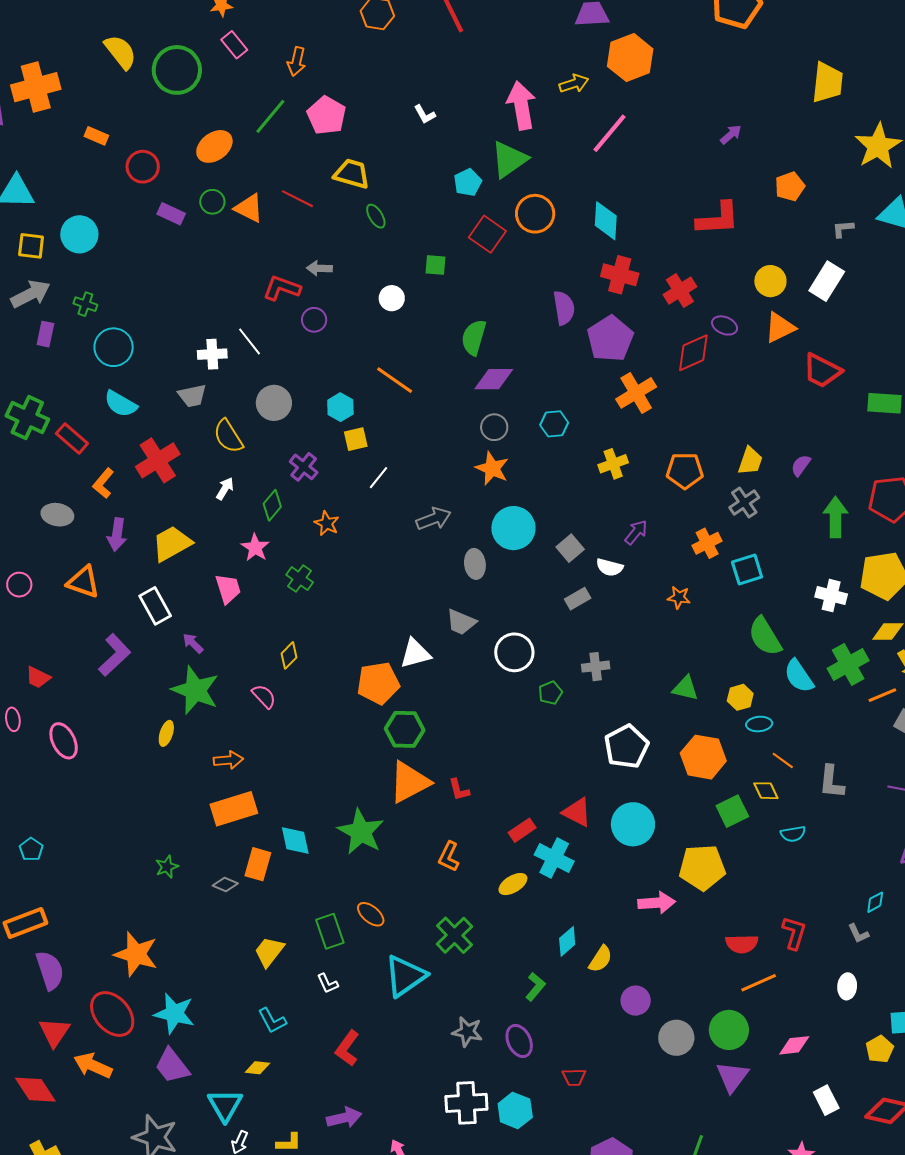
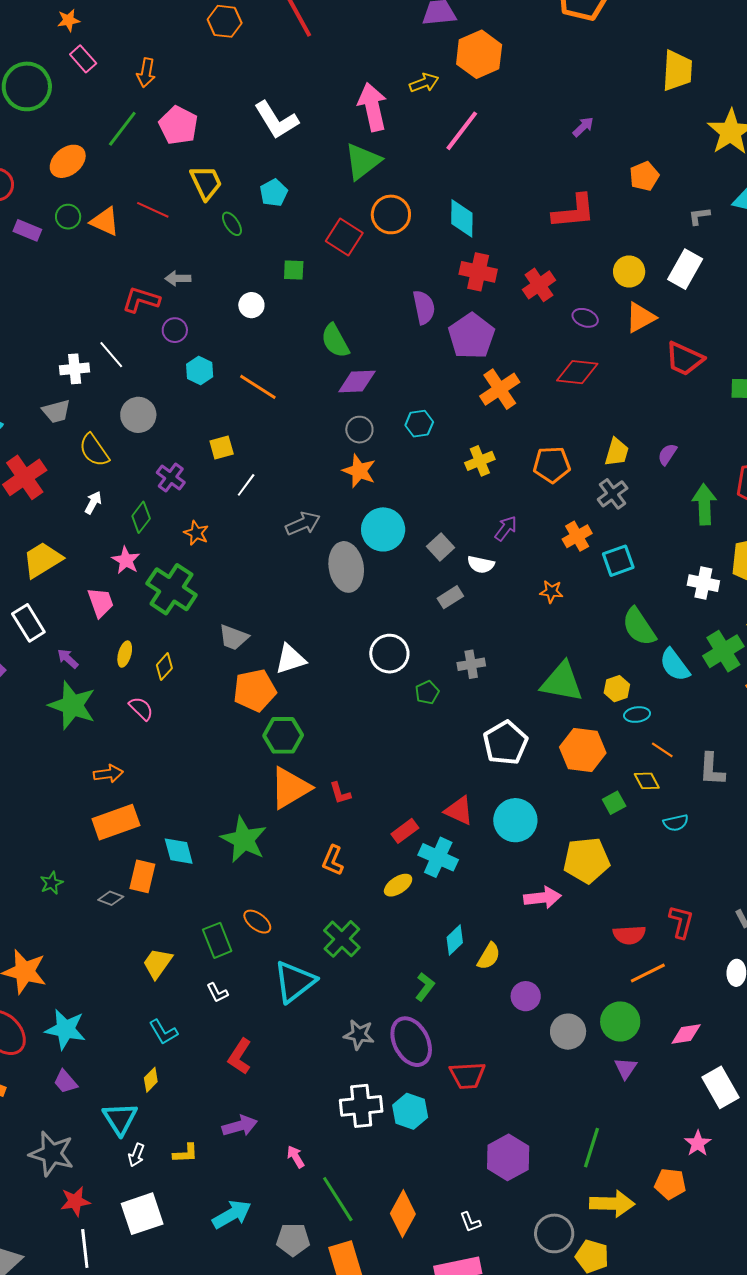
white L-shape: (425, 114) -> (276, 120), size x2.0
yellow trapezoid: (352, 174) -> (206, 183), turned 51
cyan pentagon: (468, 182) -> (274, 193), moved
green semicircle: (474, 337) -> (335, 341), turned -42
red diamond: (693, 353) -> (577, 372), moved, turned 33
cyan hexagon: (340, 407) -> (200, 371), moved
gray ellipse: (475, 564) -> (346, 567), size x1.6
green cross: (300, 578) -> (172, 589), size x1.8
gray trapezoid: (461, 622) -> (234, 637), moved
green triangle: (685, 688) -> (562, 682), size x1.6
yellow ellipse: (166, 733) -> (125, 654), moved
green square: (732, 811) -> (614, 803), size x0.7
purple ellipse: (519, 1041) -> (411, 1042), size x1.5
purple trapezoid: (172, 1066) -> (65, 1082), size x0.7
yellow diamond: (257, 1068) -> (151, 1080), turned -50
red trapezoid: (574, 1077) -> (467, 1075), size x1.5
purple triangle: (732, 1077) -> (626, 1068), size x0.7
white rectangle: (826, 1100) -> (720, 1087), size x1.4

